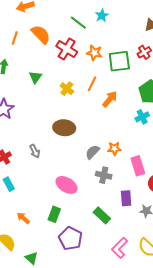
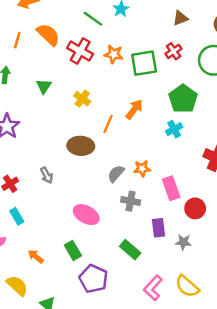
orange line: (92, 84) -> (108, 124), moved
green rectangle: (54, 214) -> (73, 250), turned -49

